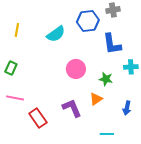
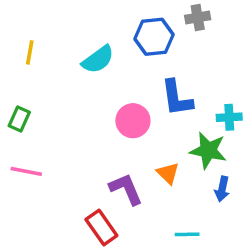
blue L-shape: (112, 44) -> (177, 98), moved
green star: (106, 79) -> (208, 150), moved, size x1.5
orange triangle: (96, 99) -> (168, 173), turned -40
red rectangle: (38, 118) -> (101, 227), moved

